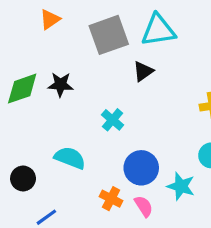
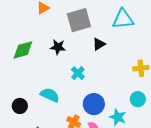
cyan triangle: (158, 30) -> (123, 19), moved
black star: (60, 85) -> (58, 47), moved

